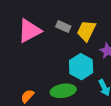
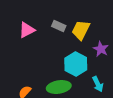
pink triangle: (29, 31) -> (27, 30), size x0.7

